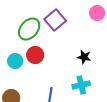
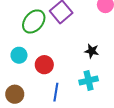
red circle: (35, 55) -> (44, 65), moved

